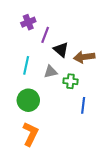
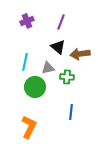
purple line: (45, 35) -> (61, 22), moved
green circle: (28, 100) -> (35, 87), moved
blue line: (83, 105) -> (71, 112), moved

